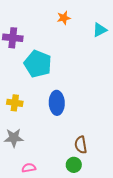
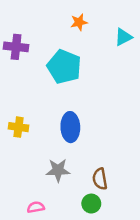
cyan pentagon: (38, 64) -> (64, 67), moved
gray star: (14, 138) -> (58, 170), moved

